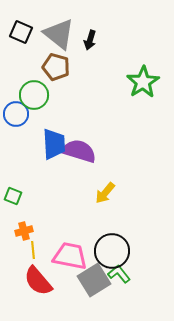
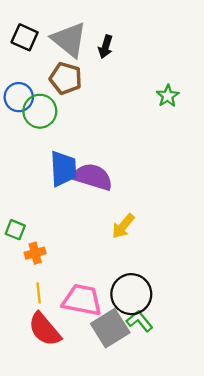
green star: (143, 82) -> (168, 96), size x0.6
blue circle: (16, 114) -> (19, 97), moved
orange cross: (24, 231) -> (35, 253), moved

